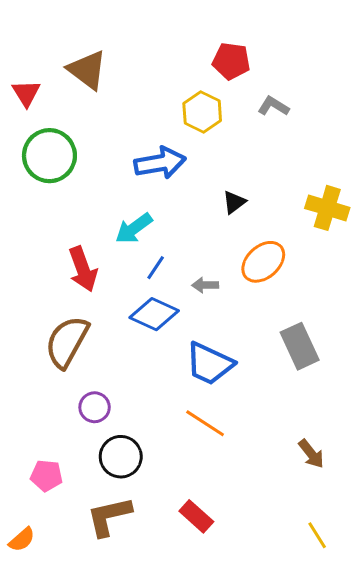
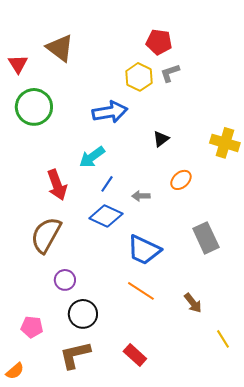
gray L-shape: (273, 106) -> (170, 73), moved, turned -50
orange ellipse: (263, 262) -> (181, 180), size x0.7
brown arrow: (311, 454) -> (193, 303), moved
yellow line: (317, 535) -> (223, 339), moved

